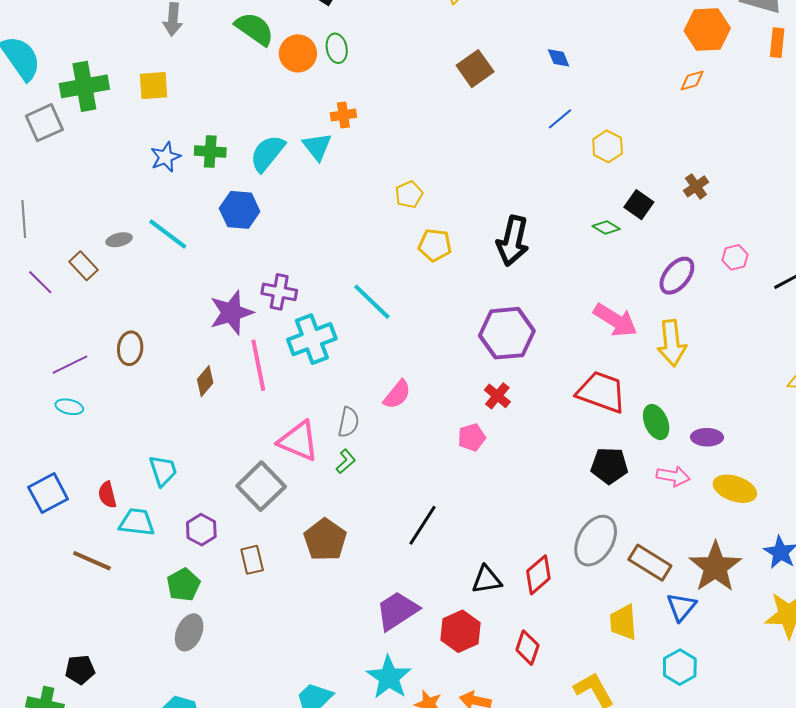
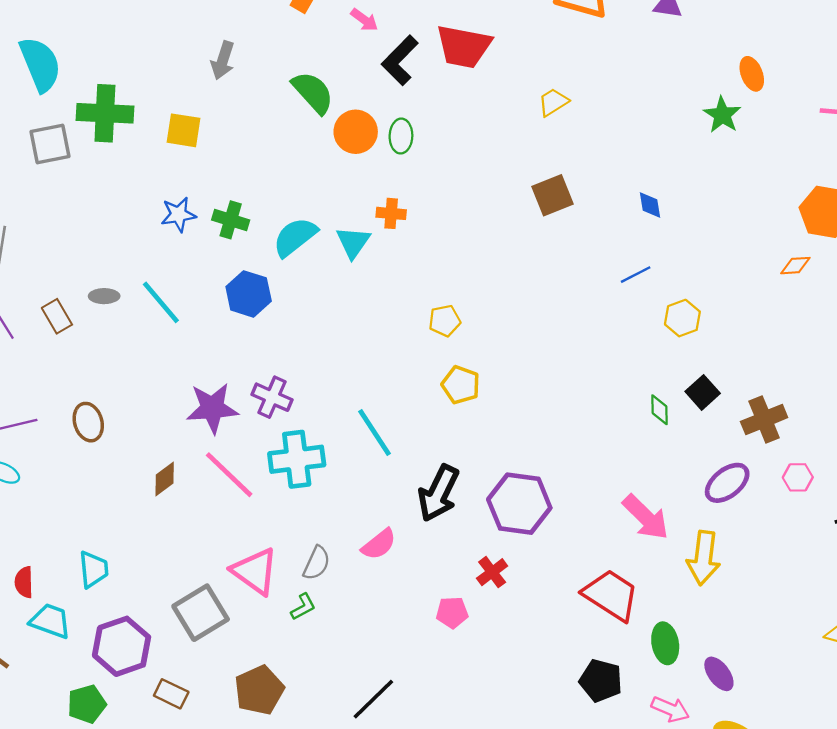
brown cross: (696, 186) -> (764, 420), moved, size x1.5
green diamond: (606, 228) -> (659, 410), turned 44
black arrow: (513, 241) -> (438, 493), moved
brown ellipse: (130, 348) -> (88, 422), turned -36
pink line: (258, 365) -> (229, 475), turned -48
purple ellipse: (707, 437) -> (719, 674), turned 40
purple hexagon: (201, 530) -> (122, 646), size x1.6
brown rectangle: (252, 560) -> (171, 694), turned -64

